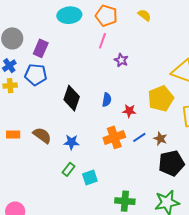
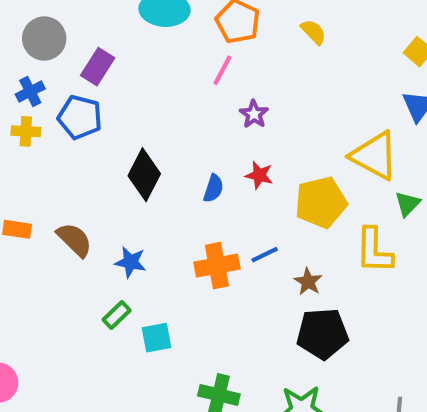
red star: (129, 111) -> (259, 175), moved
blue line: (139, 137) -> (265, 255), moved

